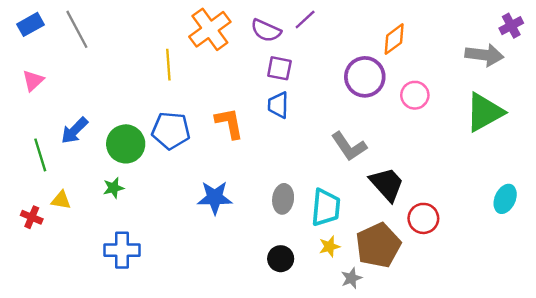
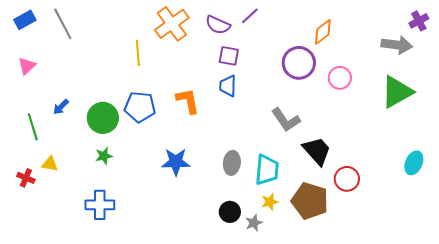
blue arrow: (74, 131) -> (61, 107), size x0.7
green star: (113, 188) -> (104, 156), moved
brown pentagon: (378, 245) -> (310, 201), turned -30
gray star: (351, 278) -> (254, 223), moved

